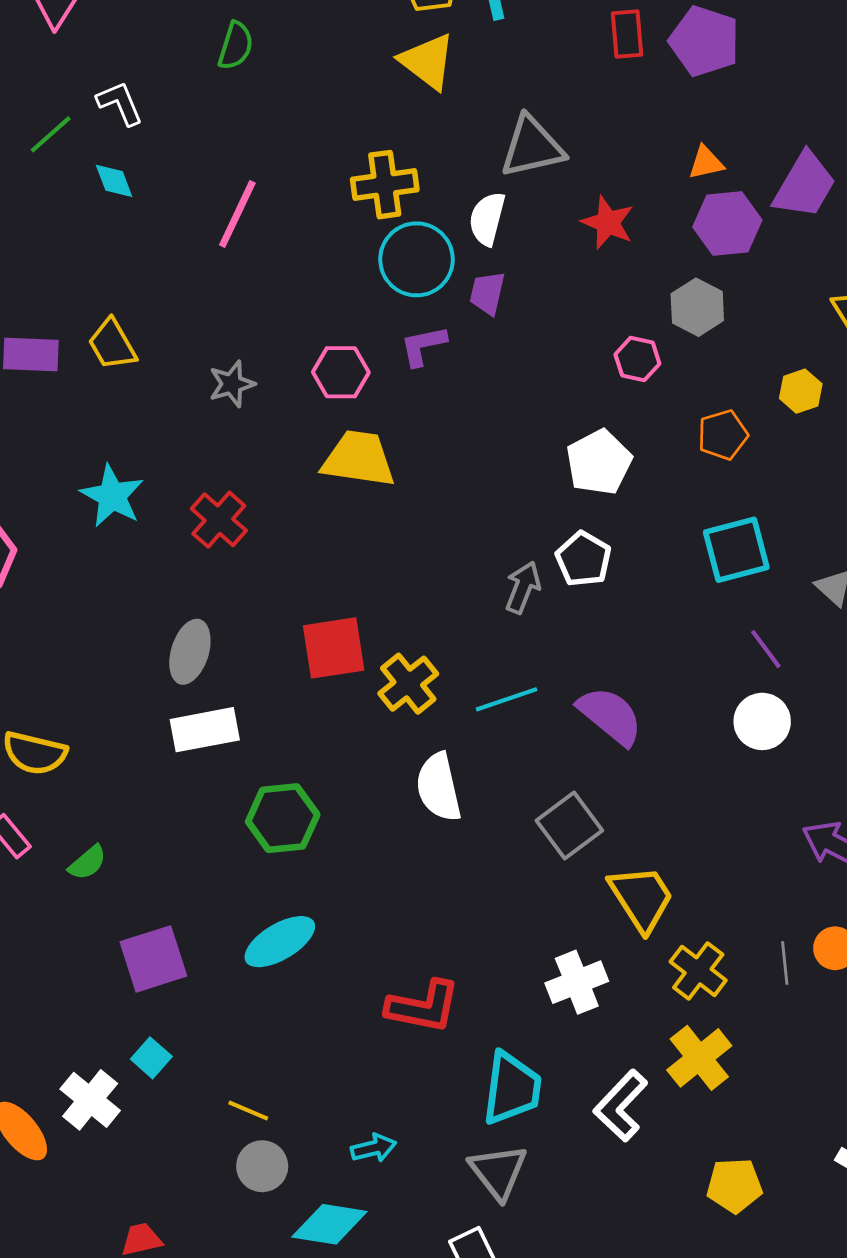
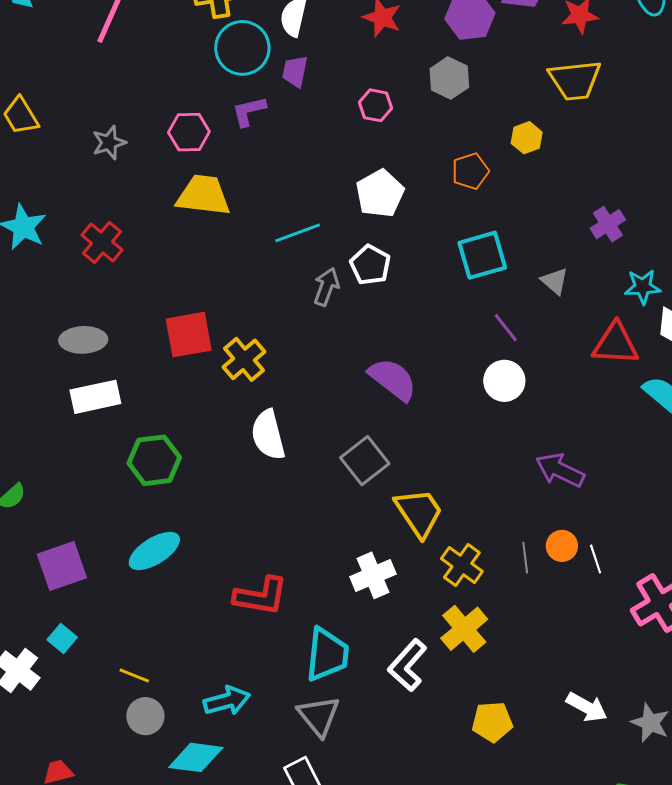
pink hexagon: (637, 359) -> (375, 105), moved
gray ellipse: (190, 652) -> (83, 340), turned 72
cyan line: (507, 699) -> (298, 233), moved
cyan arrow: (374, 1148) -> (227, 701), size x1.4

